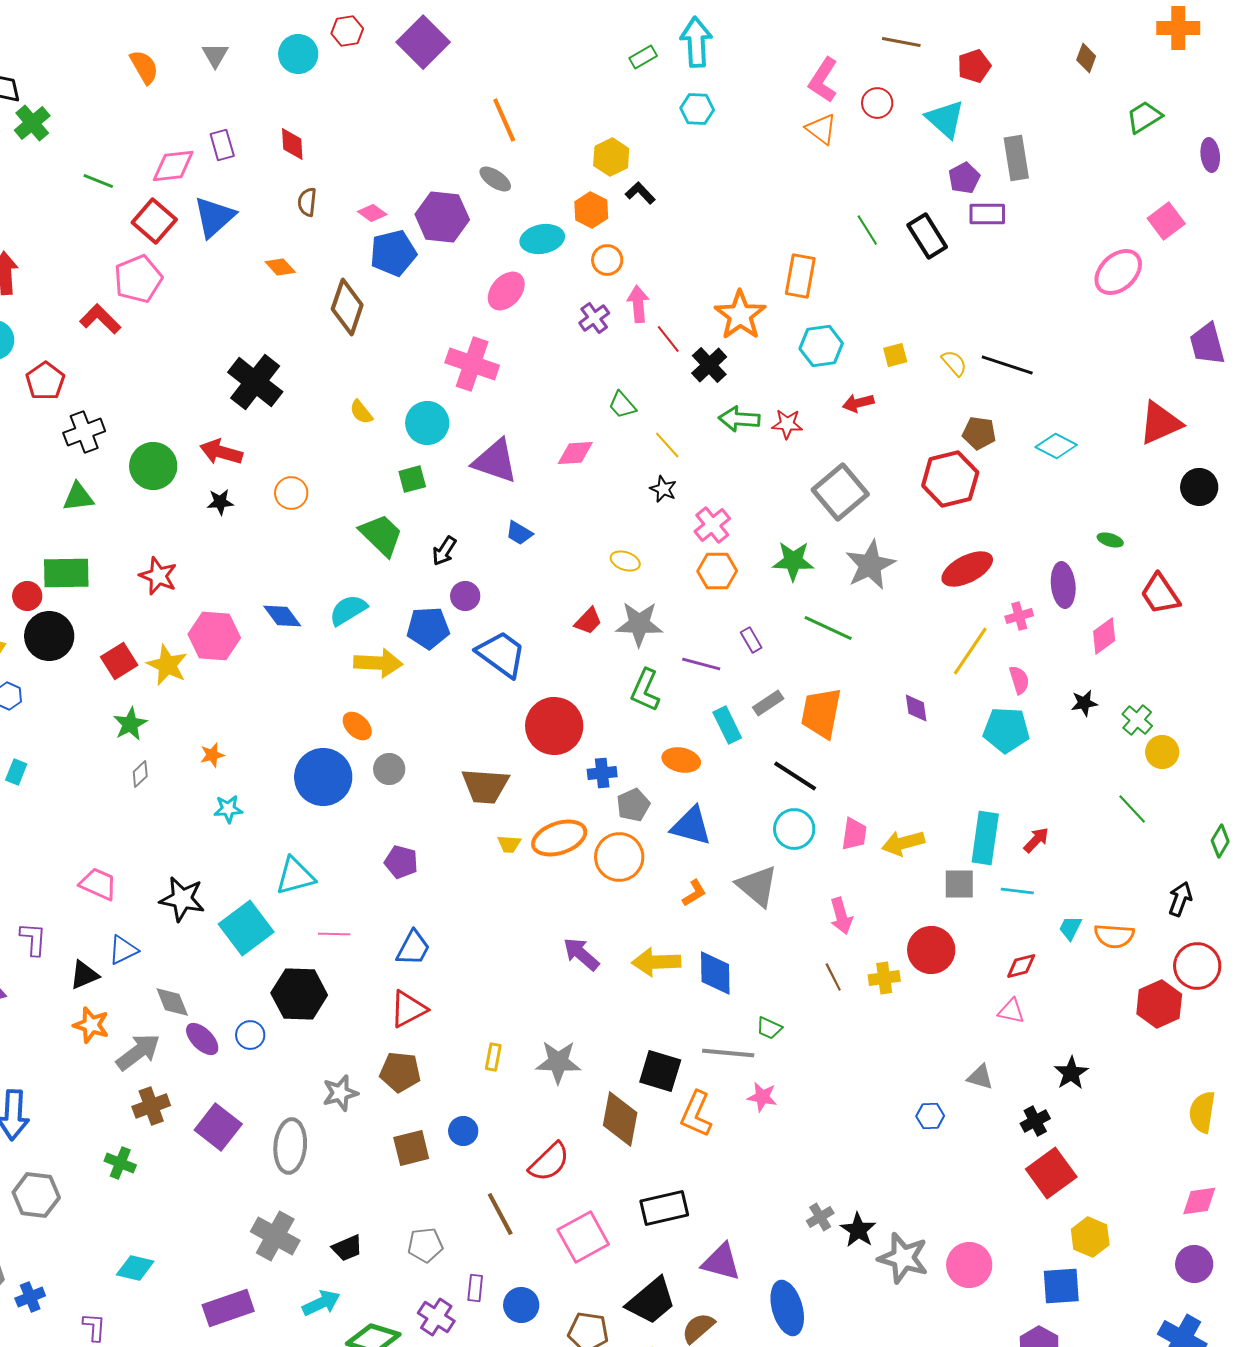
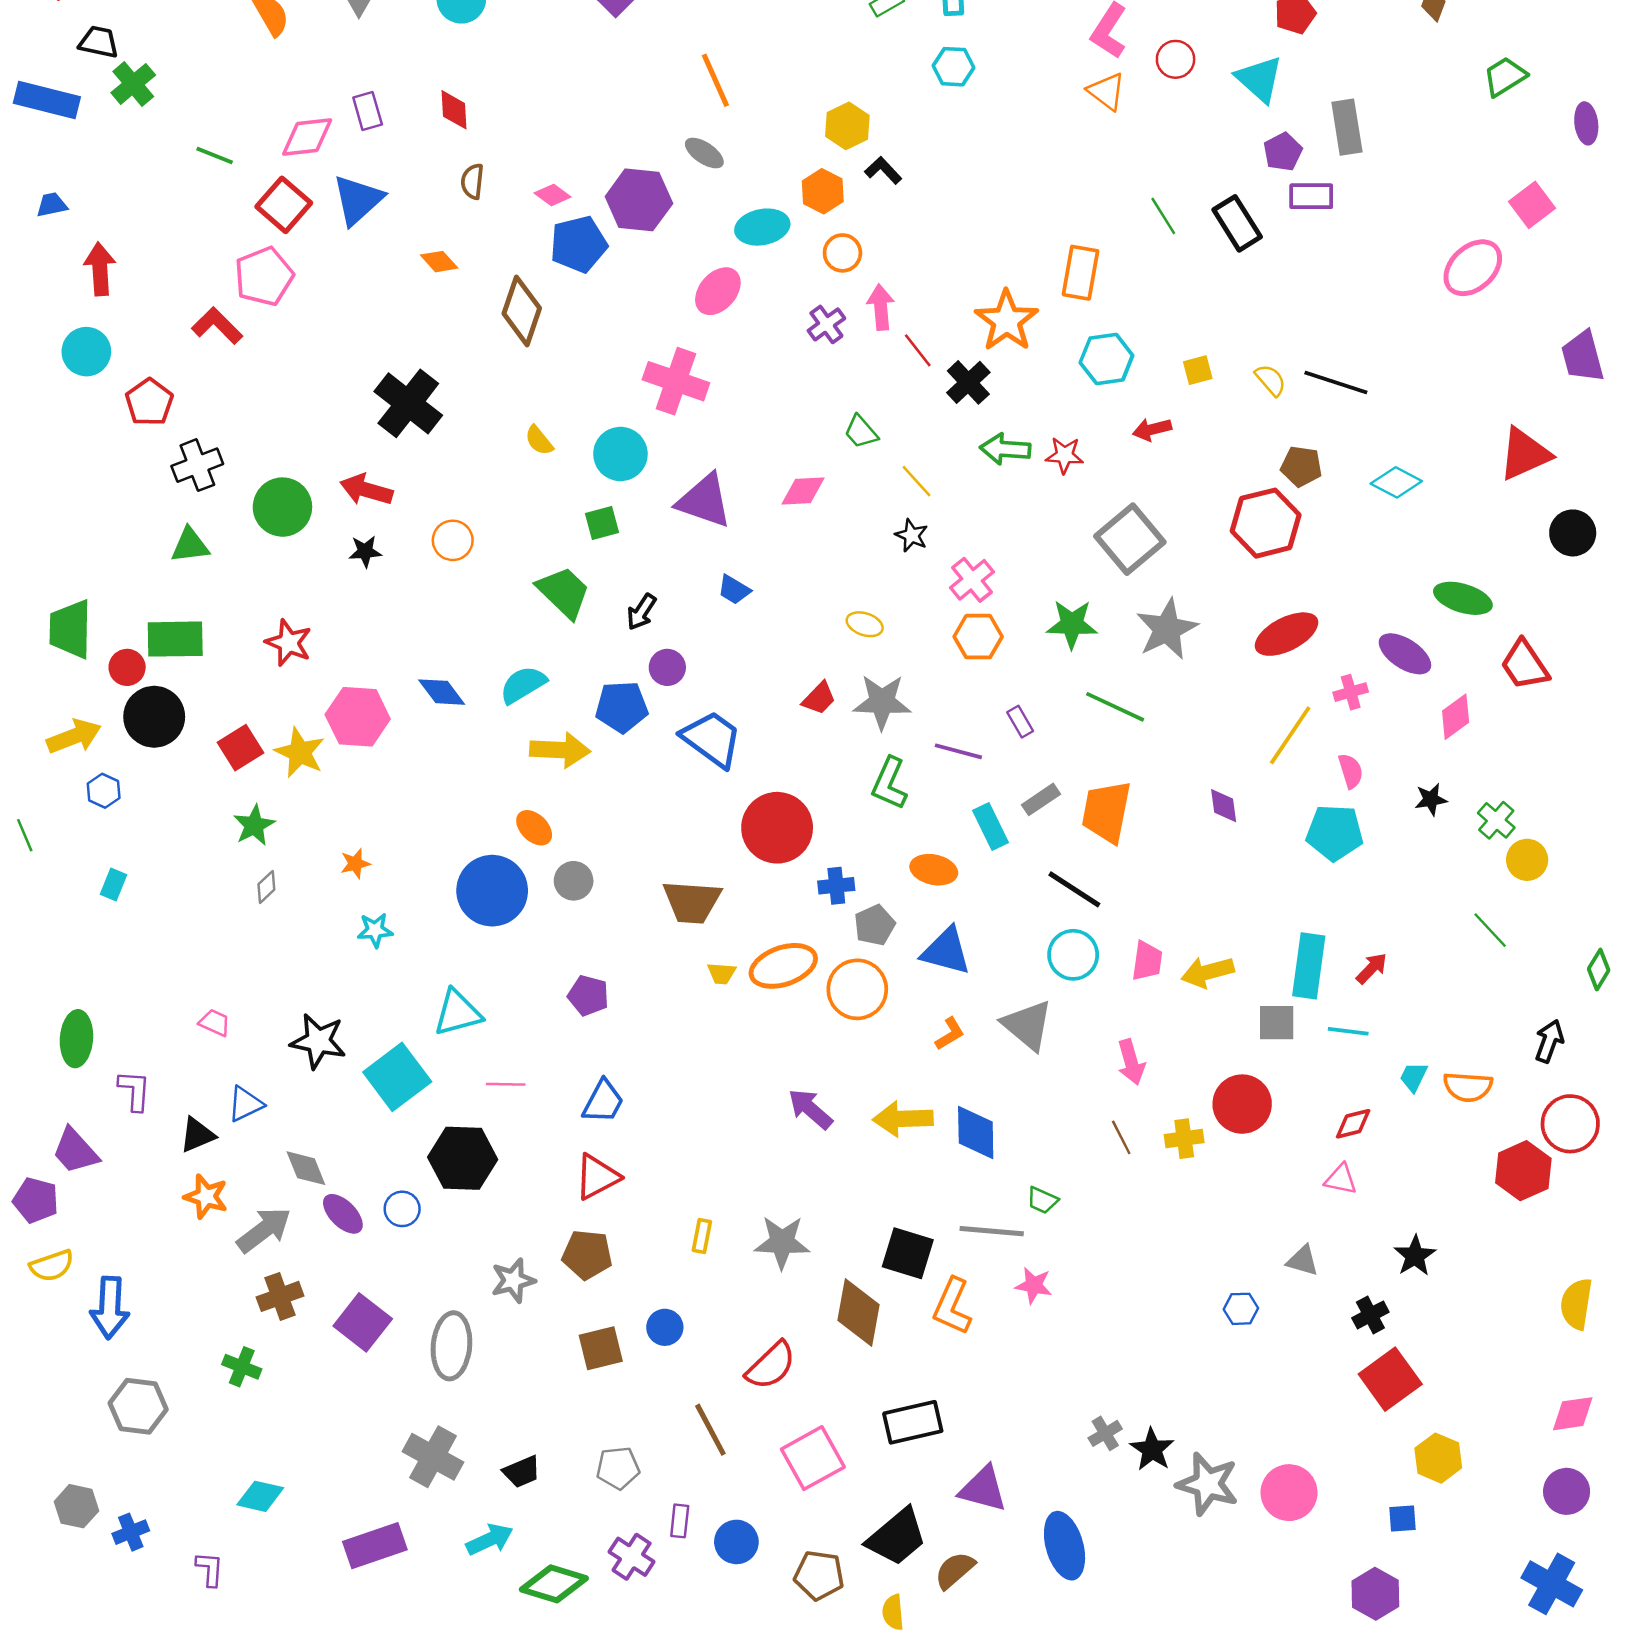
green ellipse: (1110, 540) -> (1463, 598), size x1.8
purple ellipse: (1063, 585) -> (1405, 654), turned -51
pink trapezoid: (98, 884) -> (215, 1023), size x0.7
blue square: (1061, 1286) -> (1402, 1519), size x0.6

